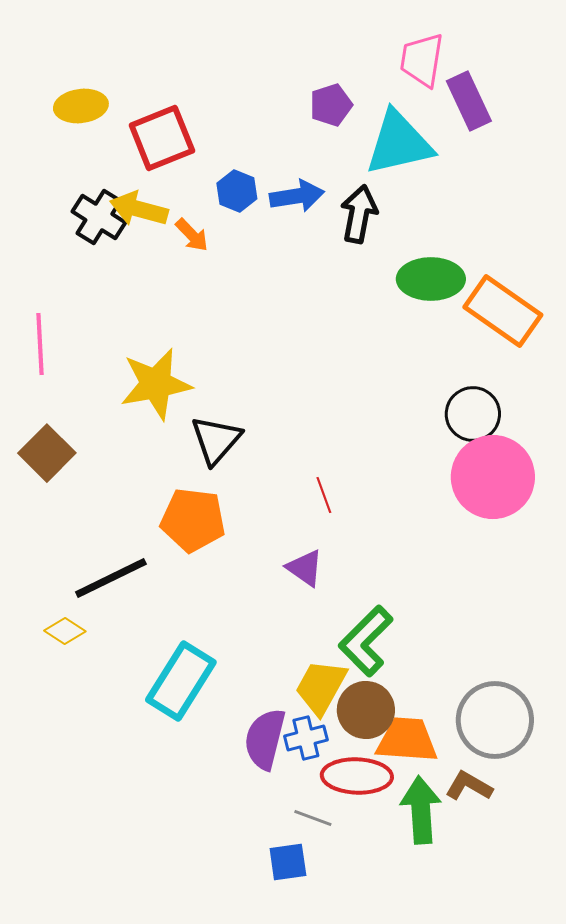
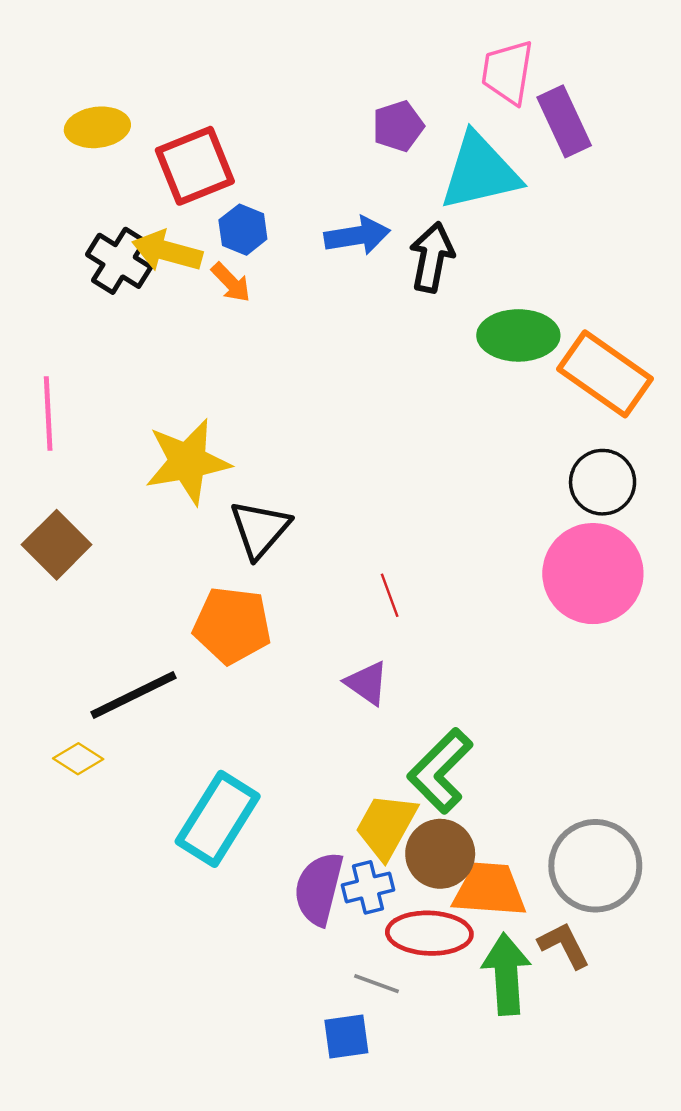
blue hexagon: (237, 191) -> (243, 230), moved
black circle: (473, 414) -> (603, 482), moved
brown L-shape: (469, 786) -> (564, 945), turned 33

